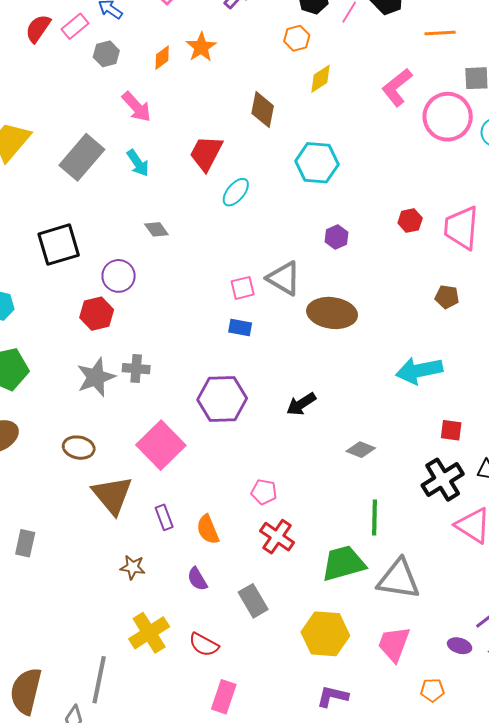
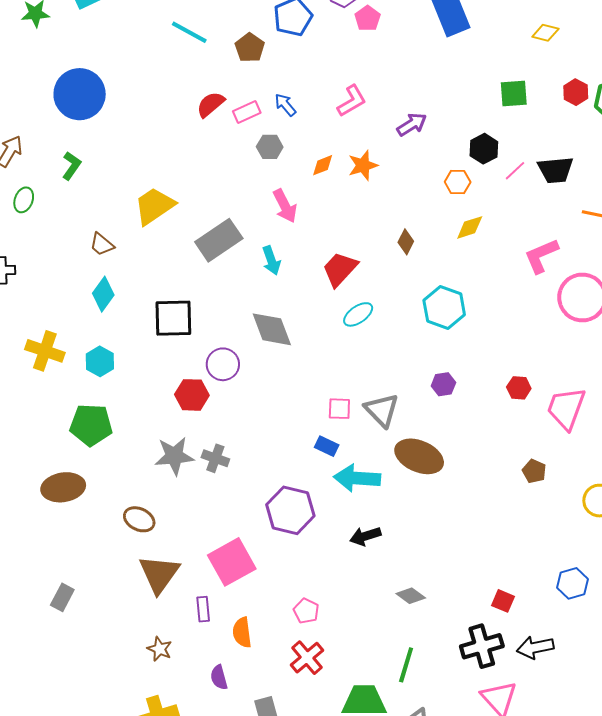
brown diamond: (263, 110) -> (406, 242), size x0.7
gray diamond: (156, 229) -> (272, 329), size x1.8
cyan arrow: (419, 371) -> (357, 478), moved
pink square: (161, 445) -> (232, 562), moved

